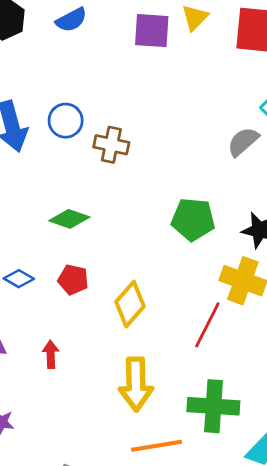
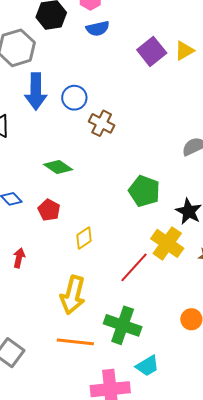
purple square: (152, 31) -> (152, 51), turned 32
yellow diamond: (130, 304) -> (84, 238), size x0.7

